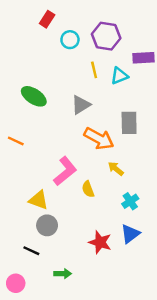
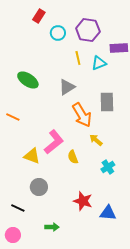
orange arrow: (99, 139) -> (82, 115), turned 30
yellow triangle: (39, 200) -> (32, 156), moved
blue triangle: (130, 234) -> (108, 213), moved, turned 42
black line: (31, 251) -> (18, 208), moved

